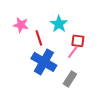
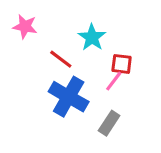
pink star: (21, 25) -> (25, 27), moved
red line: (39, 38) -> (61, 59), turned -35

